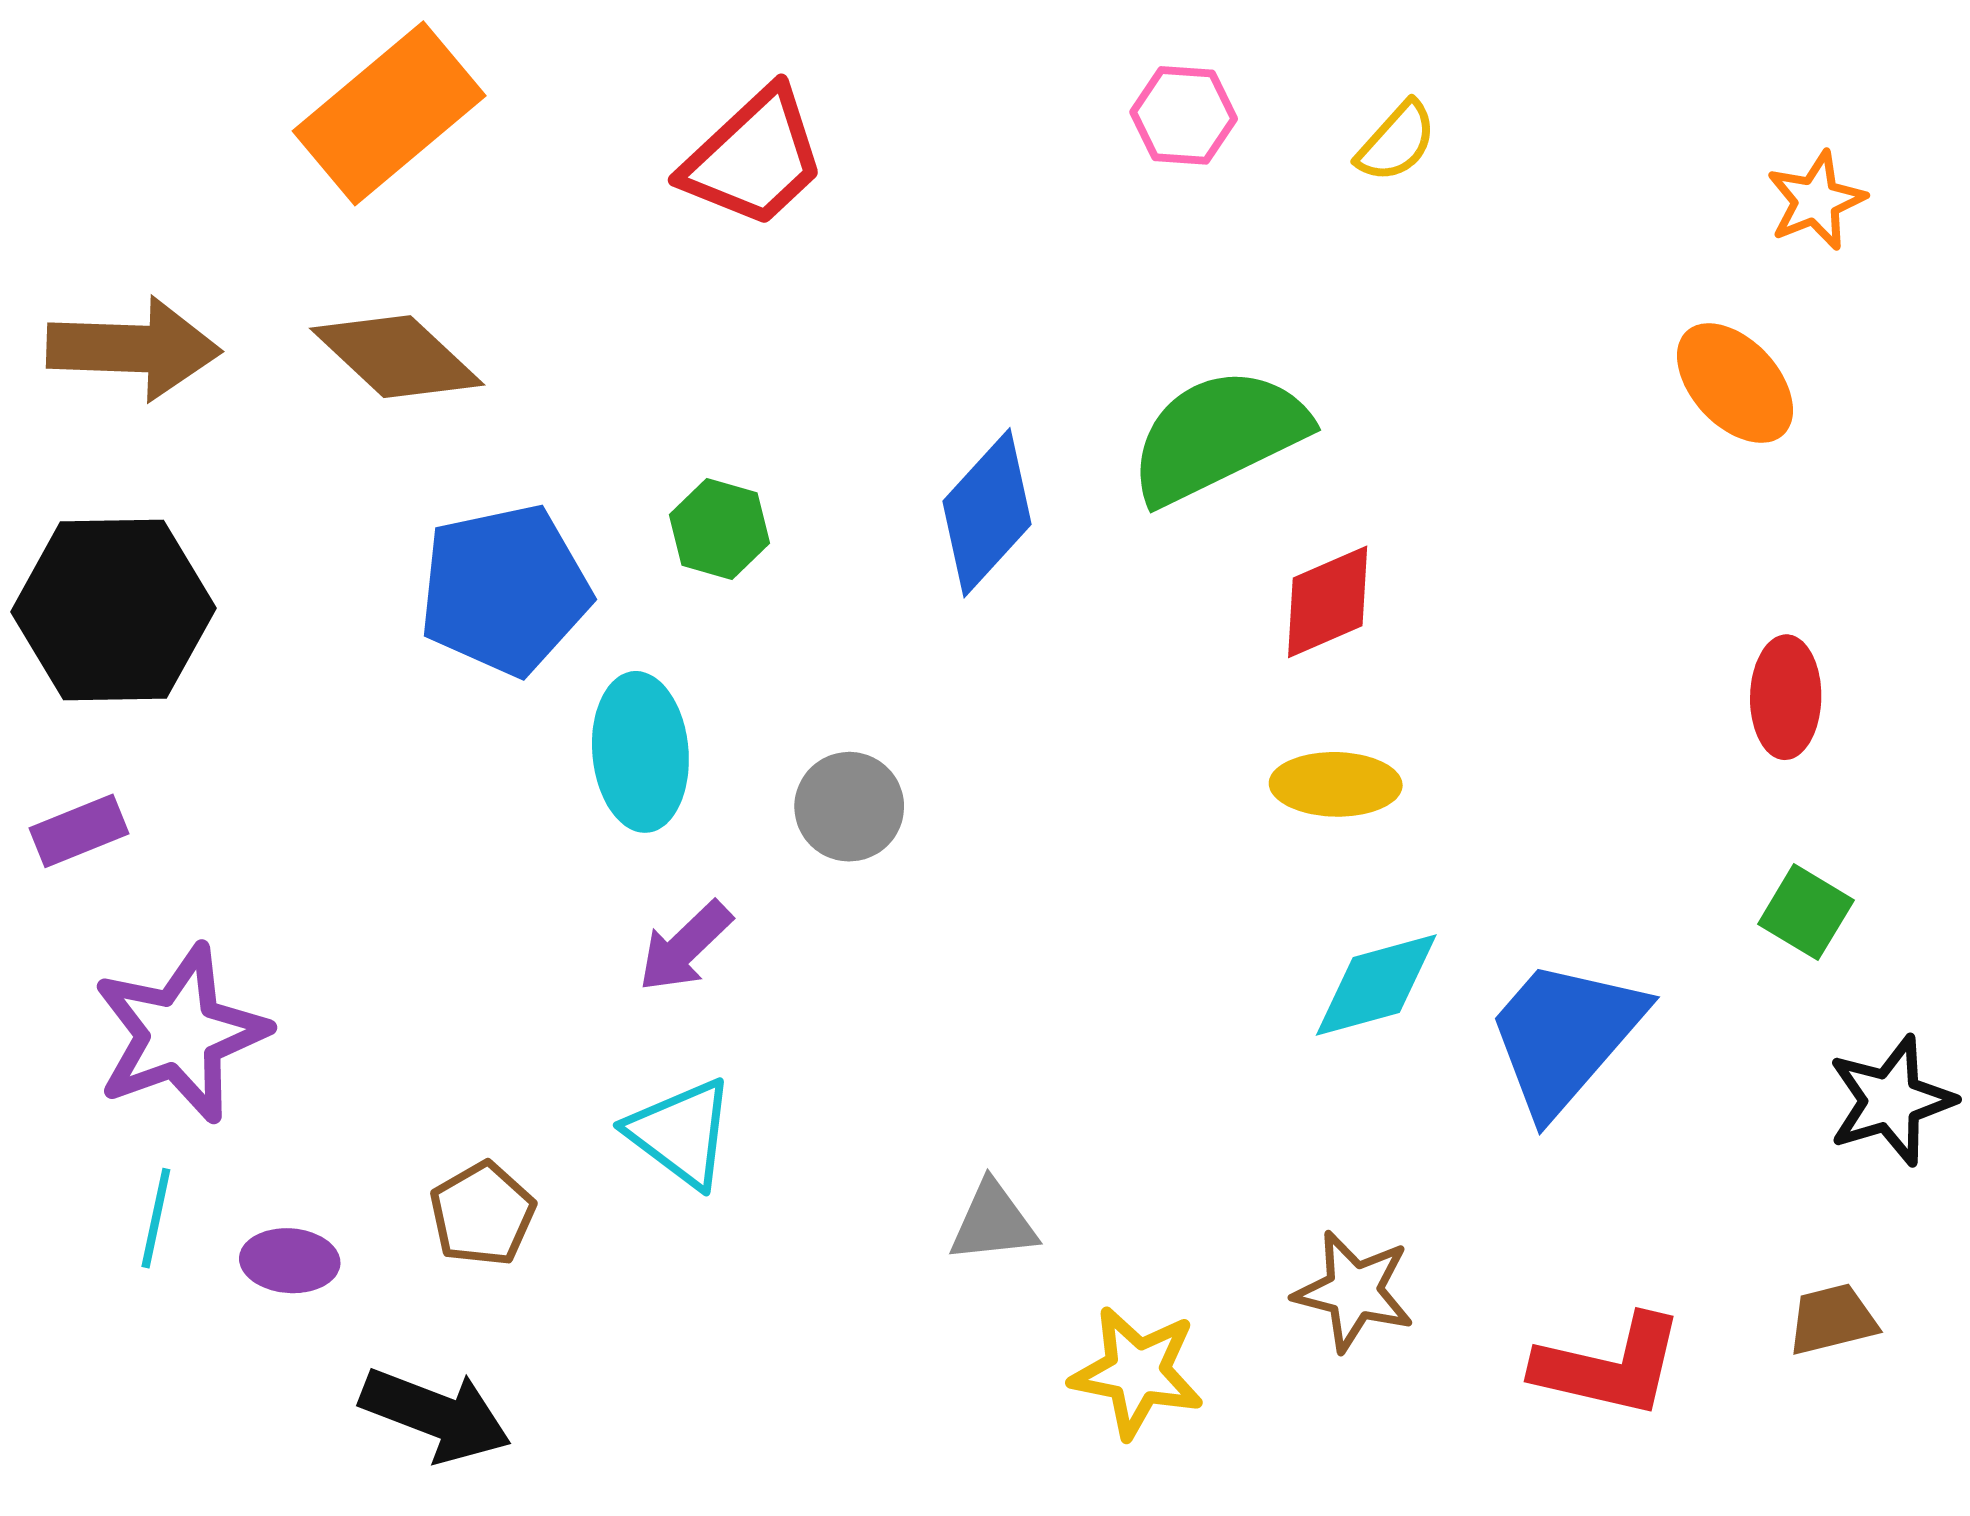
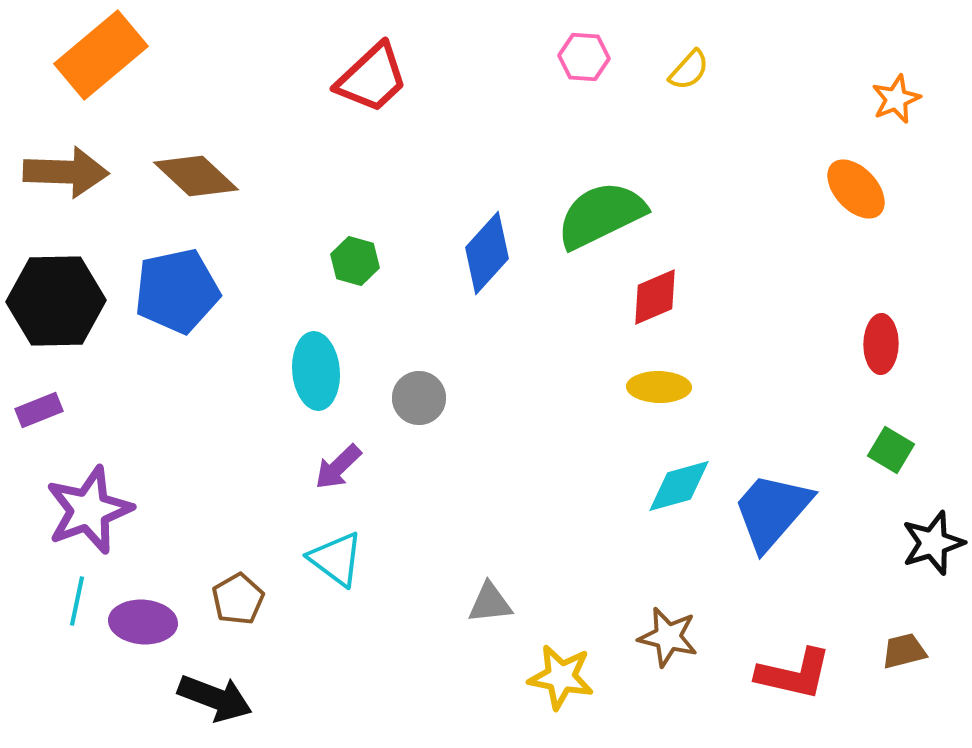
orange rectangle: (389, 113) -> (101, 55), moved
blue pentagon: (505, 590) -> (177, 291), moved
purple ellipse: (290, 1261) -> (143, 622), size x1.4

